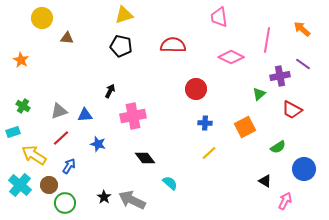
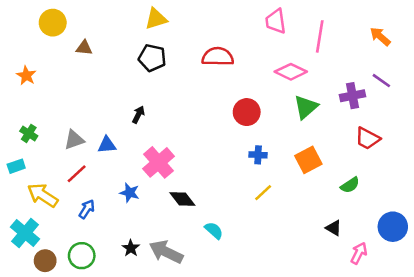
pink line: (267, 40) -> (320, 36), moved
green triangle: (259, 94) -> (306, 107), moved, size x1.5
pink cross: (133, 116) -> (159, 162), moved, turned -30
blue star: (98, 144) -> (130, 193), moved
blue circle: (304, 169) -> (393, 227), moved
brown circle: (49, 185) -> (45, 261), moved

